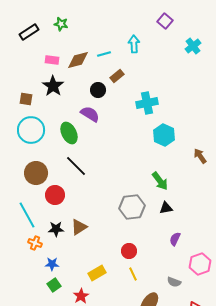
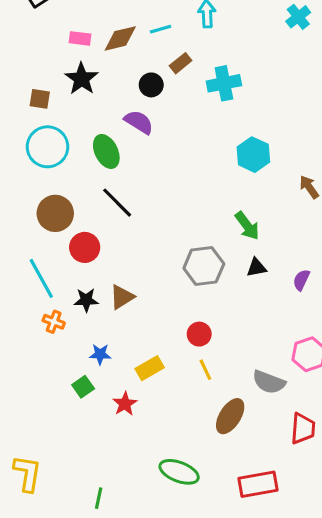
cyan cross: (147, 103) -> (224, 83), moved
purple semicircle: (175, 239) -> (301, 280), moved
blue star: (52, 264) -> (100, 354), moved
gray semicircle: (174, 282) -> (269, 382), size x1.5

